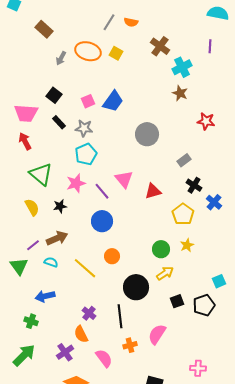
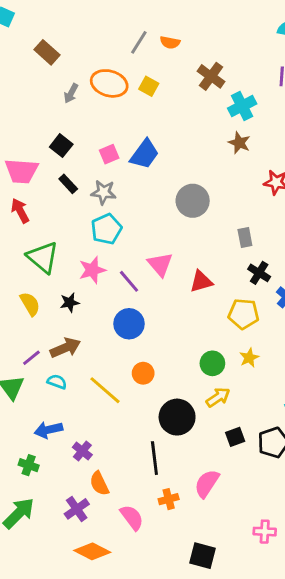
gray rectangle: (184, 160) -> (245, 238), turned -64
yellow pentagon: (183, 214) -> (244, 314), turned -30
purple cross: (89, 313) -> (82, 451), moved

